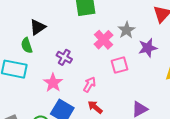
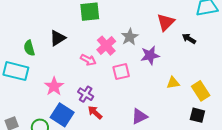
black triangle: (38, 27) -> (58, 38), moved
purple cross: (64, 57) -> (86, 94), moved
pink arrow: (89, 85) -> (88, 60), moved, turned 84

